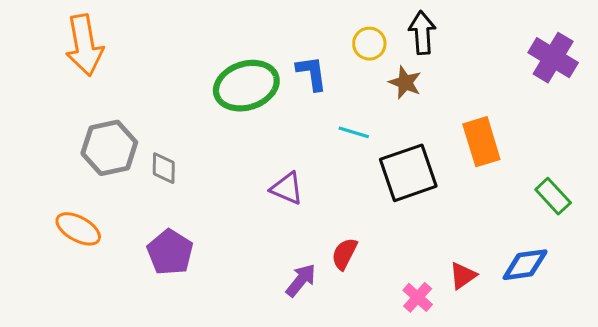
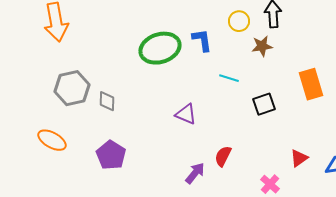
brown star: (405, 83) -> (262, 46), turned -30
black square: (408, 173) -> (264, 104), size x0.6
red triangle: (463, 276) -> (299, 158), moved

